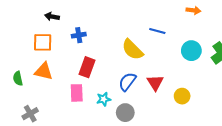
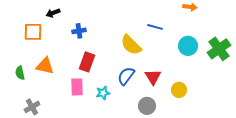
black arrow: (52, 17) -> (53, 13), turned -32
orange square: (43, 42) -> (33, 32), moved
gray circle: (125, 113) -> (147, 106), moved

